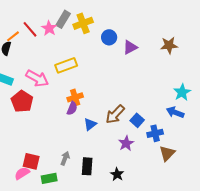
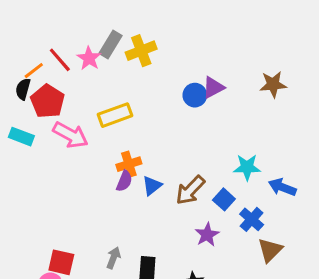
blue circle: (109, 37) -> (195, 95), moved
cyan star: (182, 92) -> (247, 167), moved, turned 30
red pentagon: (22, 101) -> (48, 101), moved
blue triangle: (90, 124) -> (152, 186), moved
blue cross: (155, 133) -> (252, 219), turned -35

